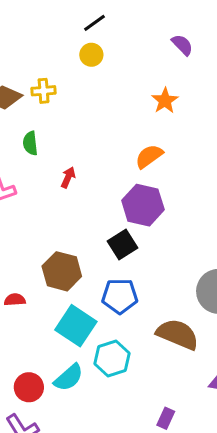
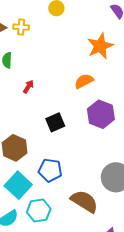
orange star: (165, 101) -> (100, 46), size x1.5
purple hexagon: (143, 205) -> (101, 114), moved
black square: (123, 245) -> (55, 122), moved

